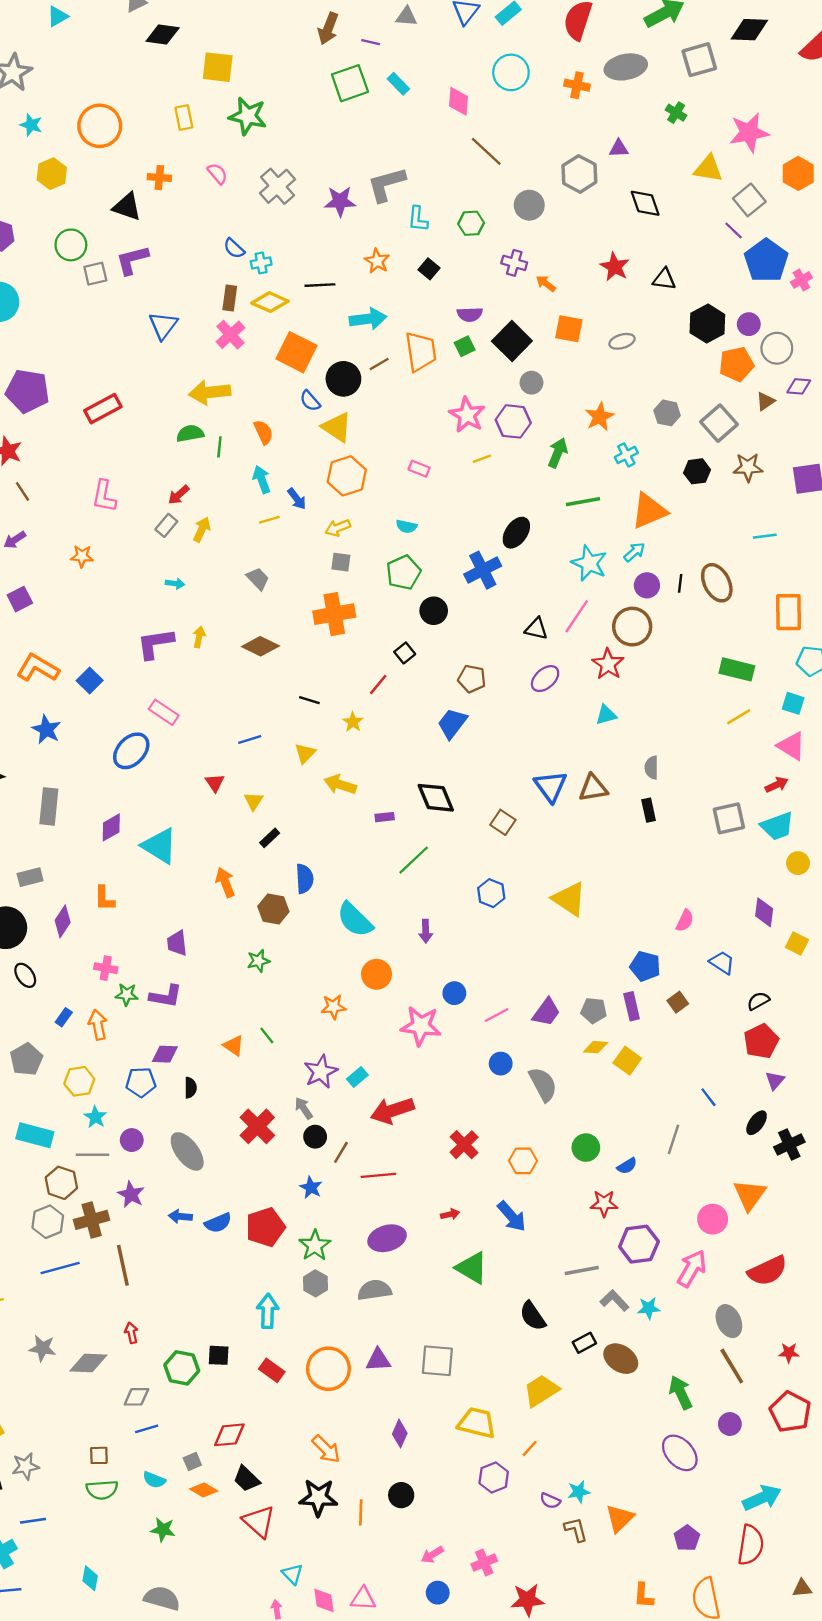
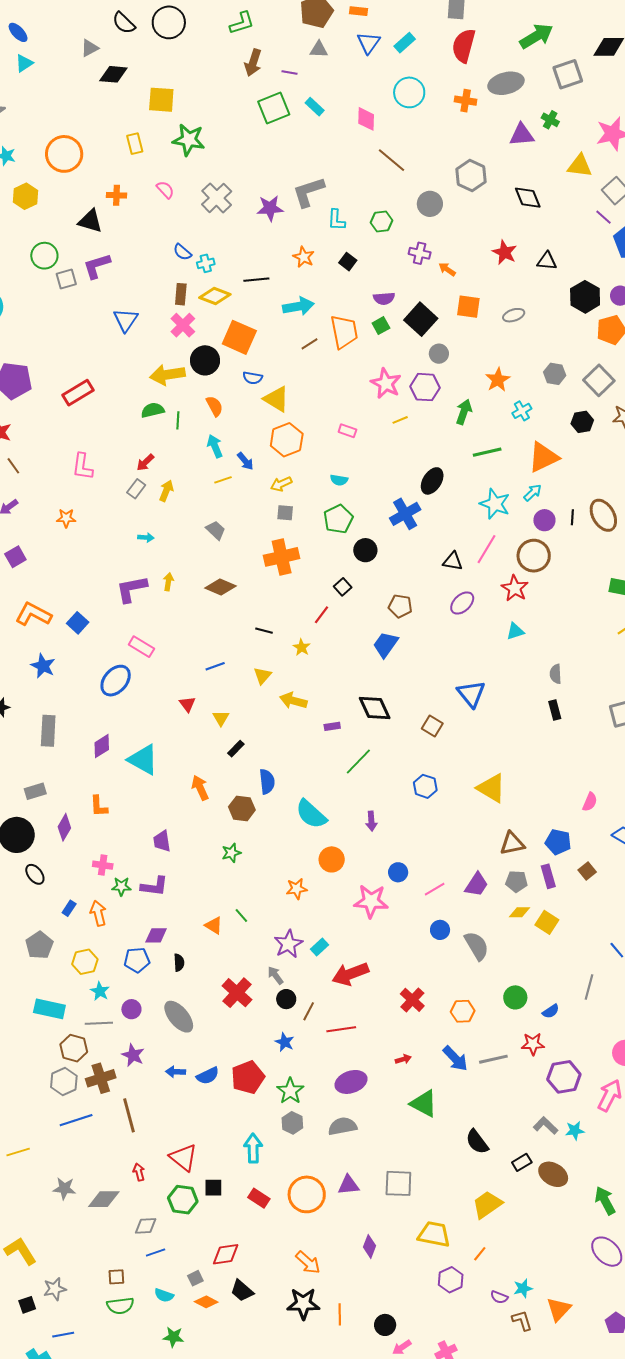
purple triangle: (619, 148) -> (522, 135), moved, size x1.5
black circle: (343, 379) -> (205, 360), moved
blue semicircle: (310, 401) -> (253, 378), turned -36
brown triangle: (593, 788) -> (512, 843), moved
gray line: (582, 1271) -> (493, 1059), moved
black circle: (401, 1495) -> (385, 1325), moved
red triangle: (259, 1522) -> (183, 1158), moved

